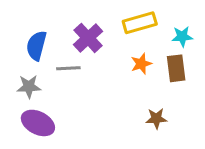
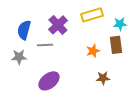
orange star: (141, 64) -> (93, 51), moved
purple ellipse: (38, 123) -> (49, 81), moved, turned -65

